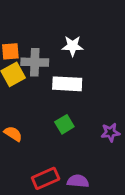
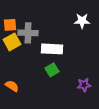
white star: (73, 46) -> (82, 21), moved
green square: (64, 124) -> (52, 70), moved

